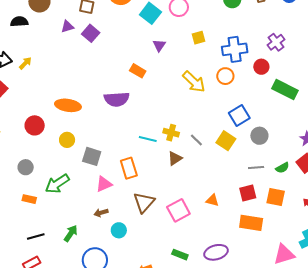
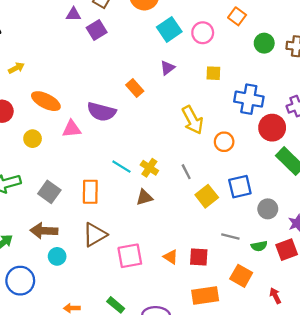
yellow arrow: (25, 63) -> (16, 68), moved
red circle: (261, 67) -> (272, 128), size x1.5
orange circle: (225, 76) -> (224, 142), moved
blue square: (239, 115) -> (240, 187), moved
gray circle: (259, 136) -> (268, 209), moved
gray line: (196, 140) -> (186, 172), moved
gray square: (92, 156) -> (49, 192), moved
pink triangle: (104, 184) -> (72, 129), moved
red square: (248, 193) -> (199, 257), moved
brown arrow: (101, 213) -> (44, 231), size x1.6
orange rectangle: (251, 223) -> (205, 295), turned -35

